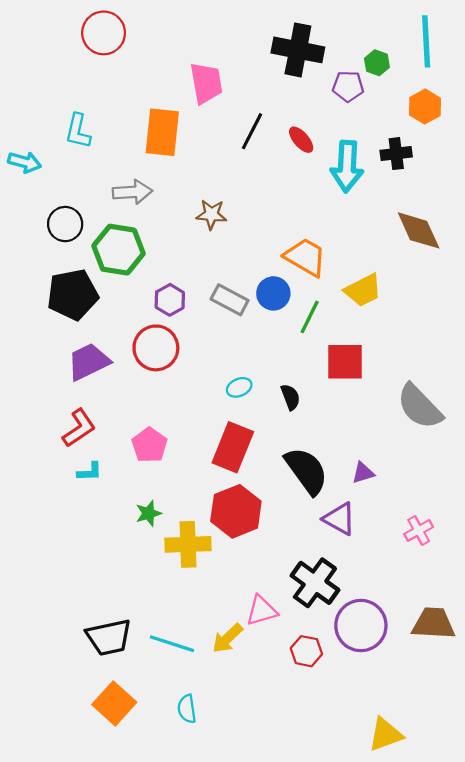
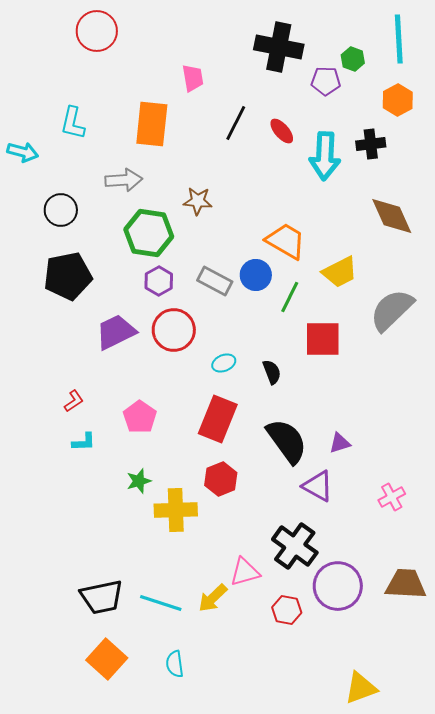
pink trapezoid: (206, 83) -> (193, 78), size x0.7
green hexagon: (119, 250) -> (149, 233), moved
red circle: (156, 348) -> (174, 330), moved
purple trapezoid: (89, 362) -> (116, 332), moved
gray semicircle: (420, 407) -> (392, 310), moved, turned 90
red L-shape: (79, 428) -> (74, 401), size x0.6
red hexagon: (236, 511) -> (221, 479), size x0.7

